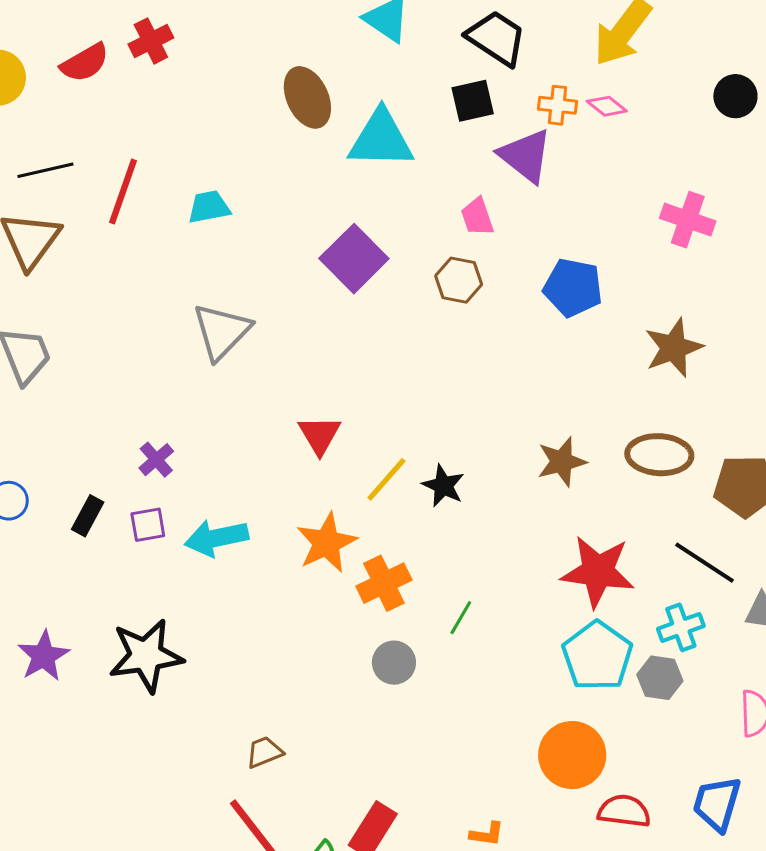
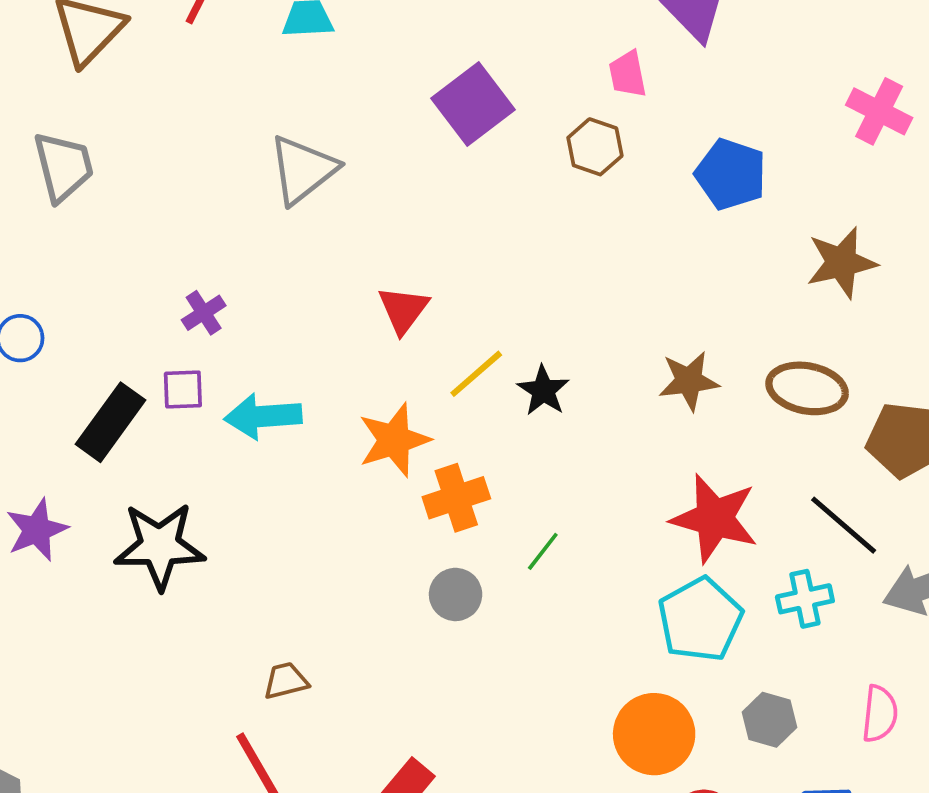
black rectangle: (88, 516) -> (110, 422), moved, size x1.6
gray hexagon: (660, 678) -> (769, 720), moved

